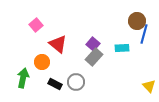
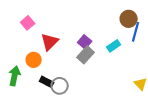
red triangle: (58, 44) -> (50, 42), turned 36
cyan rectangle: (122, 48) -> (114, 46), turned -32
gray circle: (76, 82) -> (60, 86), moved

